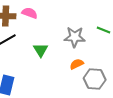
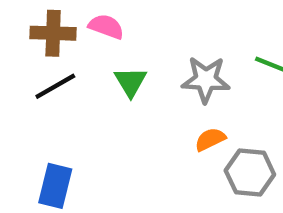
green triangle: (41, 50) -> (131, 82), moved

